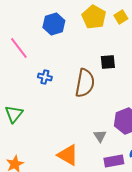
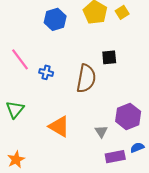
pink line: (19, 48) -> (20, 59), moved
orange triangle: (68, 155) -> (59, 126), moved

